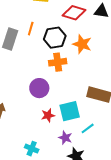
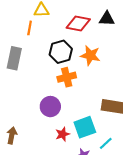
orange line: (31, 29) -> (30, 28), moved

